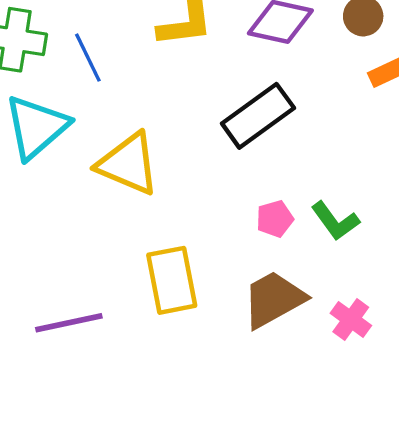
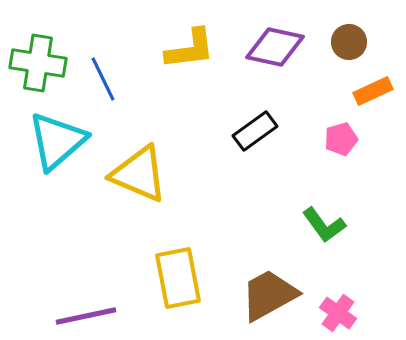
black rectangle: (258, 116) -> (255, 131), size x0.7
pink pentagon: (275, 219) -> (341, 139), moved

